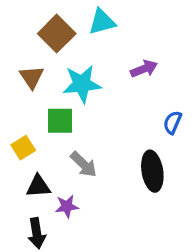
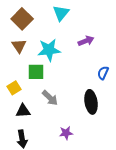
cyan triangle: (102, 22) -> (61, 13), turned -36
brown square: (57, 34) -> (22, 19), moved
purple star: (67, 206) -> (66, 133), moved

